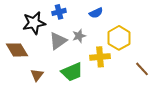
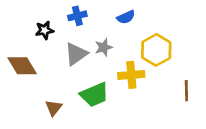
black star: (34, 23) -> (45, 30), size x0.6
brown line: (142, 69) -> (186, 91), turned 42
brown triangle: (37, 75) -> (54, 108), moved

